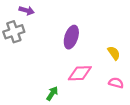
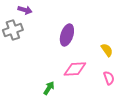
pink semicircle: (116, 83) -> (109, 78), turned 56

